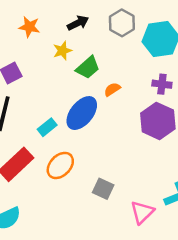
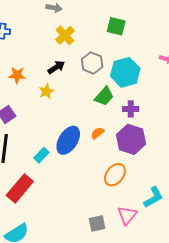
green trapezoid: (88, 68) -> (104, 96), moved
orange semicircle: (112, 89) -> (97, 133), moved
orange ellipse: (60, 165) -> (115, 175), moved
gray square: (103, 189) -> (97, 224), moved, turned -30

